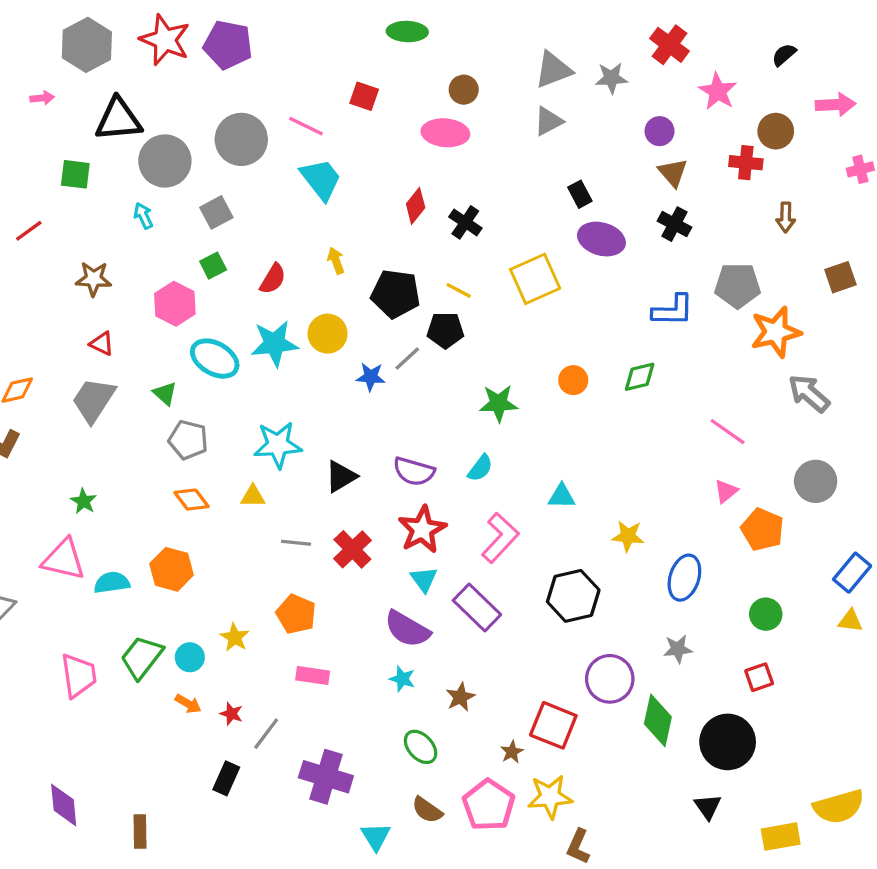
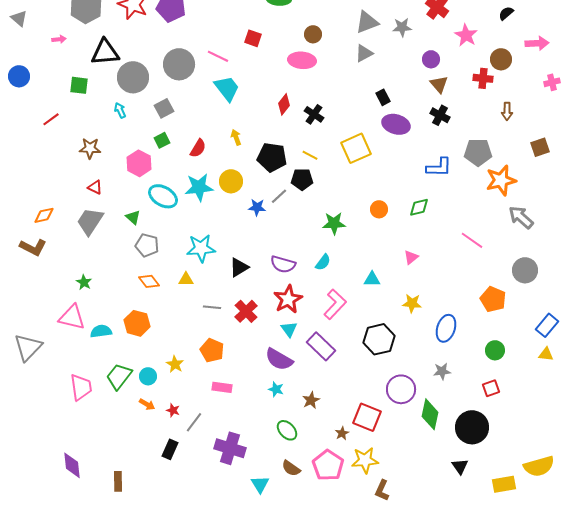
pink triangle: (726, 491) -> (411, 257), moved

